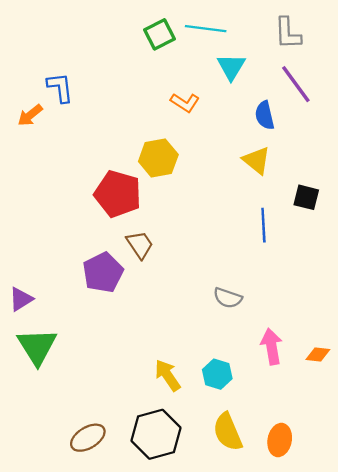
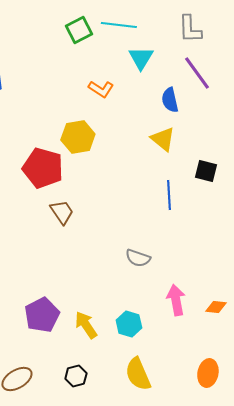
purple pentagon: (103, 272) -> (42, 315), moved
black hexagon: (156, 434) -> (76, 376), size x0.5
orange ellipse: (280, 440) -> (208, 373), moved

